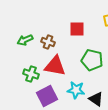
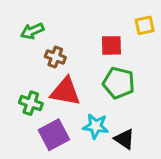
red square: (77, 29) -> (111, 45), moved
green arrow: (25, 40) -> (32, 31), moved

